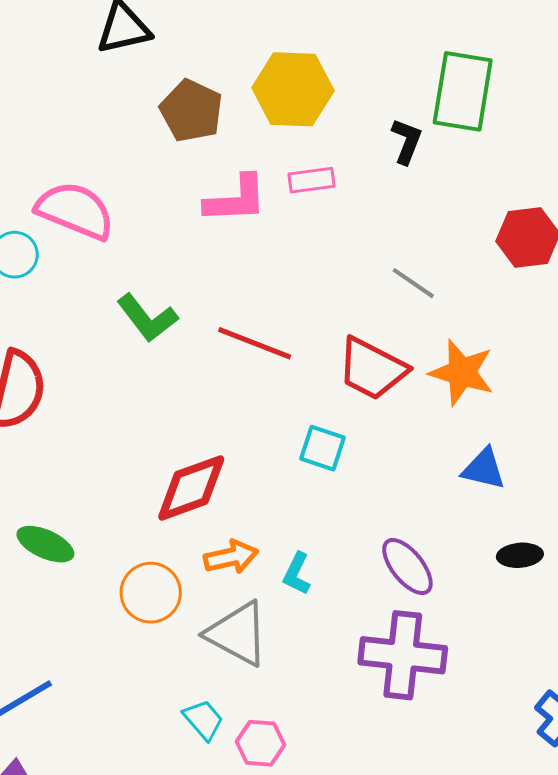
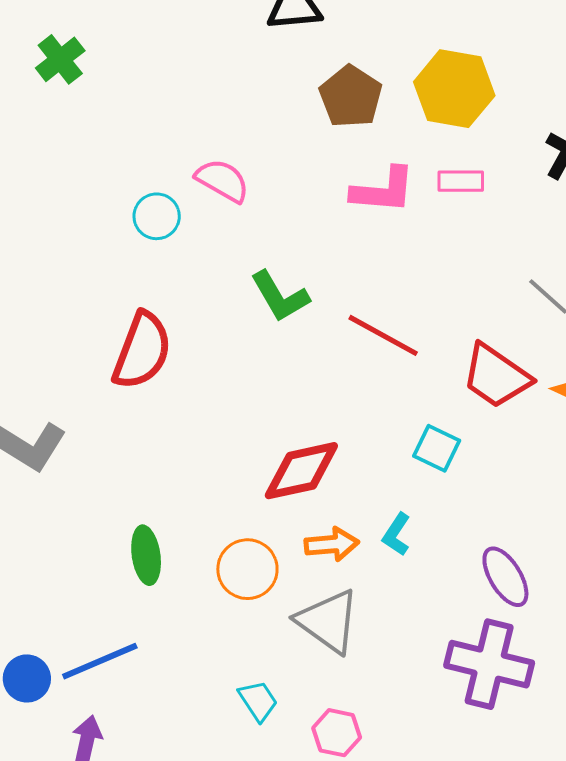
pink semicircle: (75, 211) -> (222, 180), size x0.7
green ellipse: (45, 544) -> (146, 555), moved, turned 50
cyan L-shape: (297, 574) -> (396, 534), moved
cyan trapezoid: (203, 720) -> (258, 701), moved

